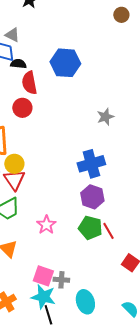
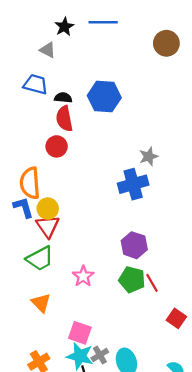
brown circle: (121, 15) -> (166, 43), size x1.5
gray triangle: (12, 35) -> (48, 50), moved
black semicircle: (18, 64) -> (63, 98), moved
blue cross: (91, 164) -> (133, 184), moved
gray cross: (61, 280) -> (100, 355), moved, turned -35

